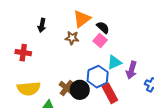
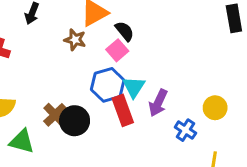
cyan triangle: (114, 62) -> (134, 87), turned -42
blue hexagon: (98, 77) -> (108, 85), moved
red rectangle: (110, 93) -> (123, 110), moved

